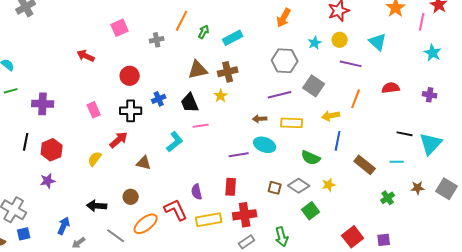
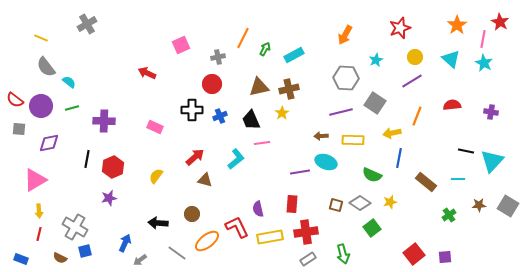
yellow circle: (340, 40) -> (415, 57), moved
cyan triangle: (378, 42) -> (451, 59), moved
cyan star: (433, 53) -> (484, 63), moved
purple line: (351, 64) -> (412, 81), turned -45
red circle: (130, 76) -> (212, 84), moved
pink rectangle: (94, 110) -> (155, 127), turned -42
black cross: (131, 111) -> (192, 110), moved
red arrow: (119, 140) -> (195, 157), moved

